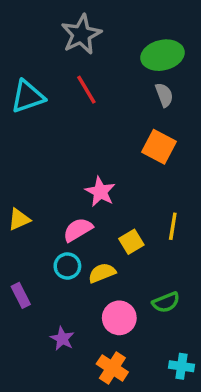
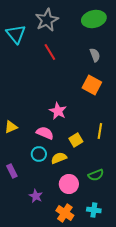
green ellipse: (162, 55) -> (94, 19), moved
cyan triangle: (28, 97) -> (16, 34), moved, turned -50
pink semicircle: (78, 230) -> (45, 133), turned 54
cyan cross: (182, 366) -> (94, 210), moved

